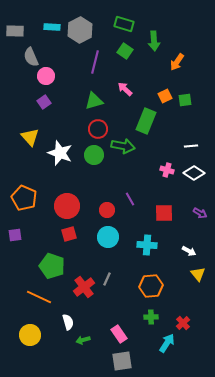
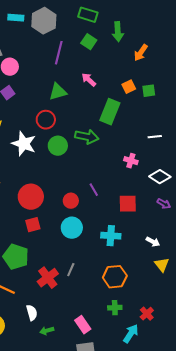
red circle: (98, 129) -> (46, 120), moved
white diamond: (194, 173) -> (160, 177), moved

